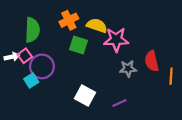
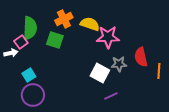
green square: (79, 45) -> (55, 40), moved
pink square: (25, 56) -> (21, 42), moved
purple circle: (42, 66) -> (33, 95), moved
white square: (85, 96) -> (100, 73), moved

